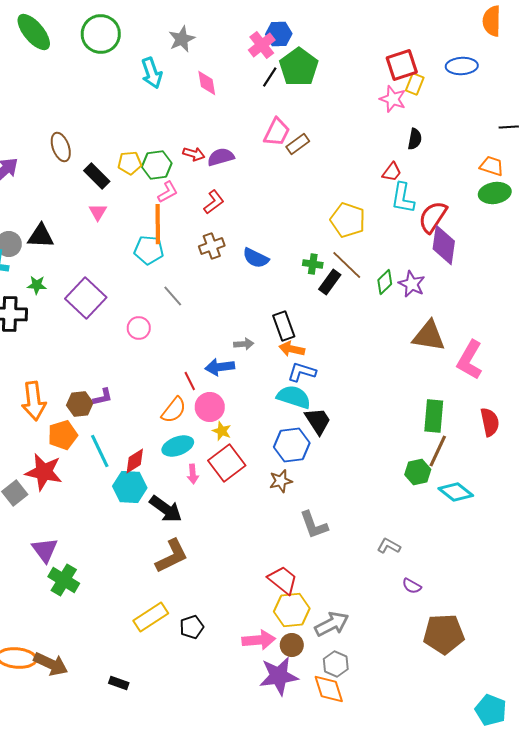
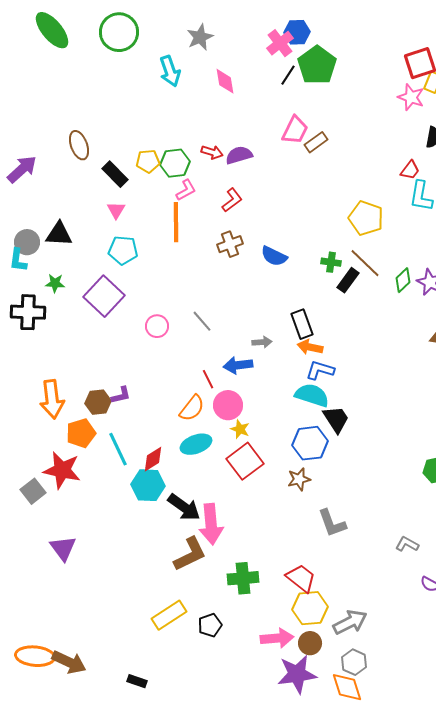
cyan pentagon: (149, 250) -> (123, 250), moved
gray line: (173, 296) -> (202, 321), moved
pink arrow: (193, 474) -> (211, 524), moved, size x2.0
green cross: (64, 580) -> (243, 578), moved, turned -36

